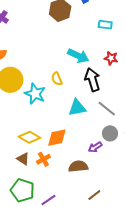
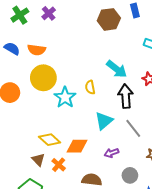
cyan triangle: (77, 108) -> (104, 121), turned -42
gray circle: (110, 133) -> (130, 175), moved
purple arrow: (95, 147) -> (112, 153), moved
orange cross: (43, 159) -> (59, 165), turned -32

